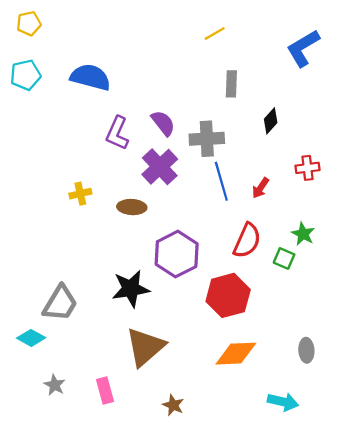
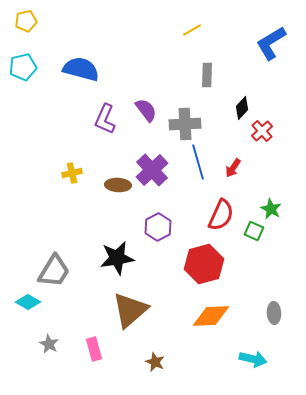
purple cross: (160, 167) -> (152, 170), moved
red cross: (308, 168) -> (262, 131), moved, turned -35
purple hexagon: (177, 254) -> (158, 227), size x0.7

